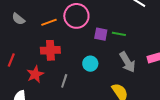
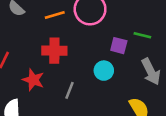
purple square: (101, 34) -> (119, 46), moved
red star: (35, 74) -> (33, 80), turned -30

